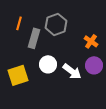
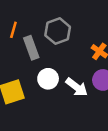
gray rectangle: (34, 38) -> (31, 48), turned -36

